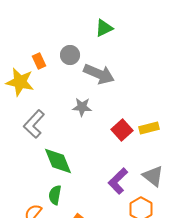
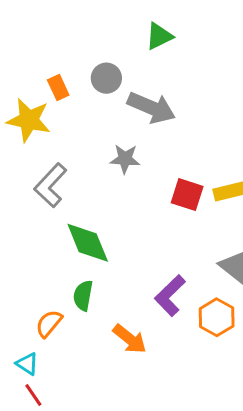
red square: (122, 130) -> (187, 195), turned -30
purple L-shape: (118, 181) -> (170, 296), moved

